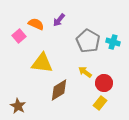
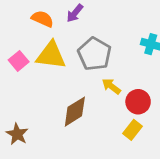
pink square: (19, 36) -> (19, 61), moved
gray pentagon: (88, 41) -> (94, 54), moved
yellow triangle: (42, 63) -> (51, 55), moved

